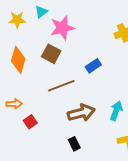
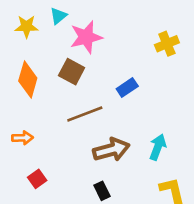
red square: (30, 122) -> (37, 179), moved

